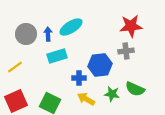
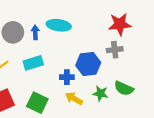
cyan ellipse: (71, 27) -> (59, 25), turned 40
cyan rectangle: (57, 56) -> (33, 63), moved

